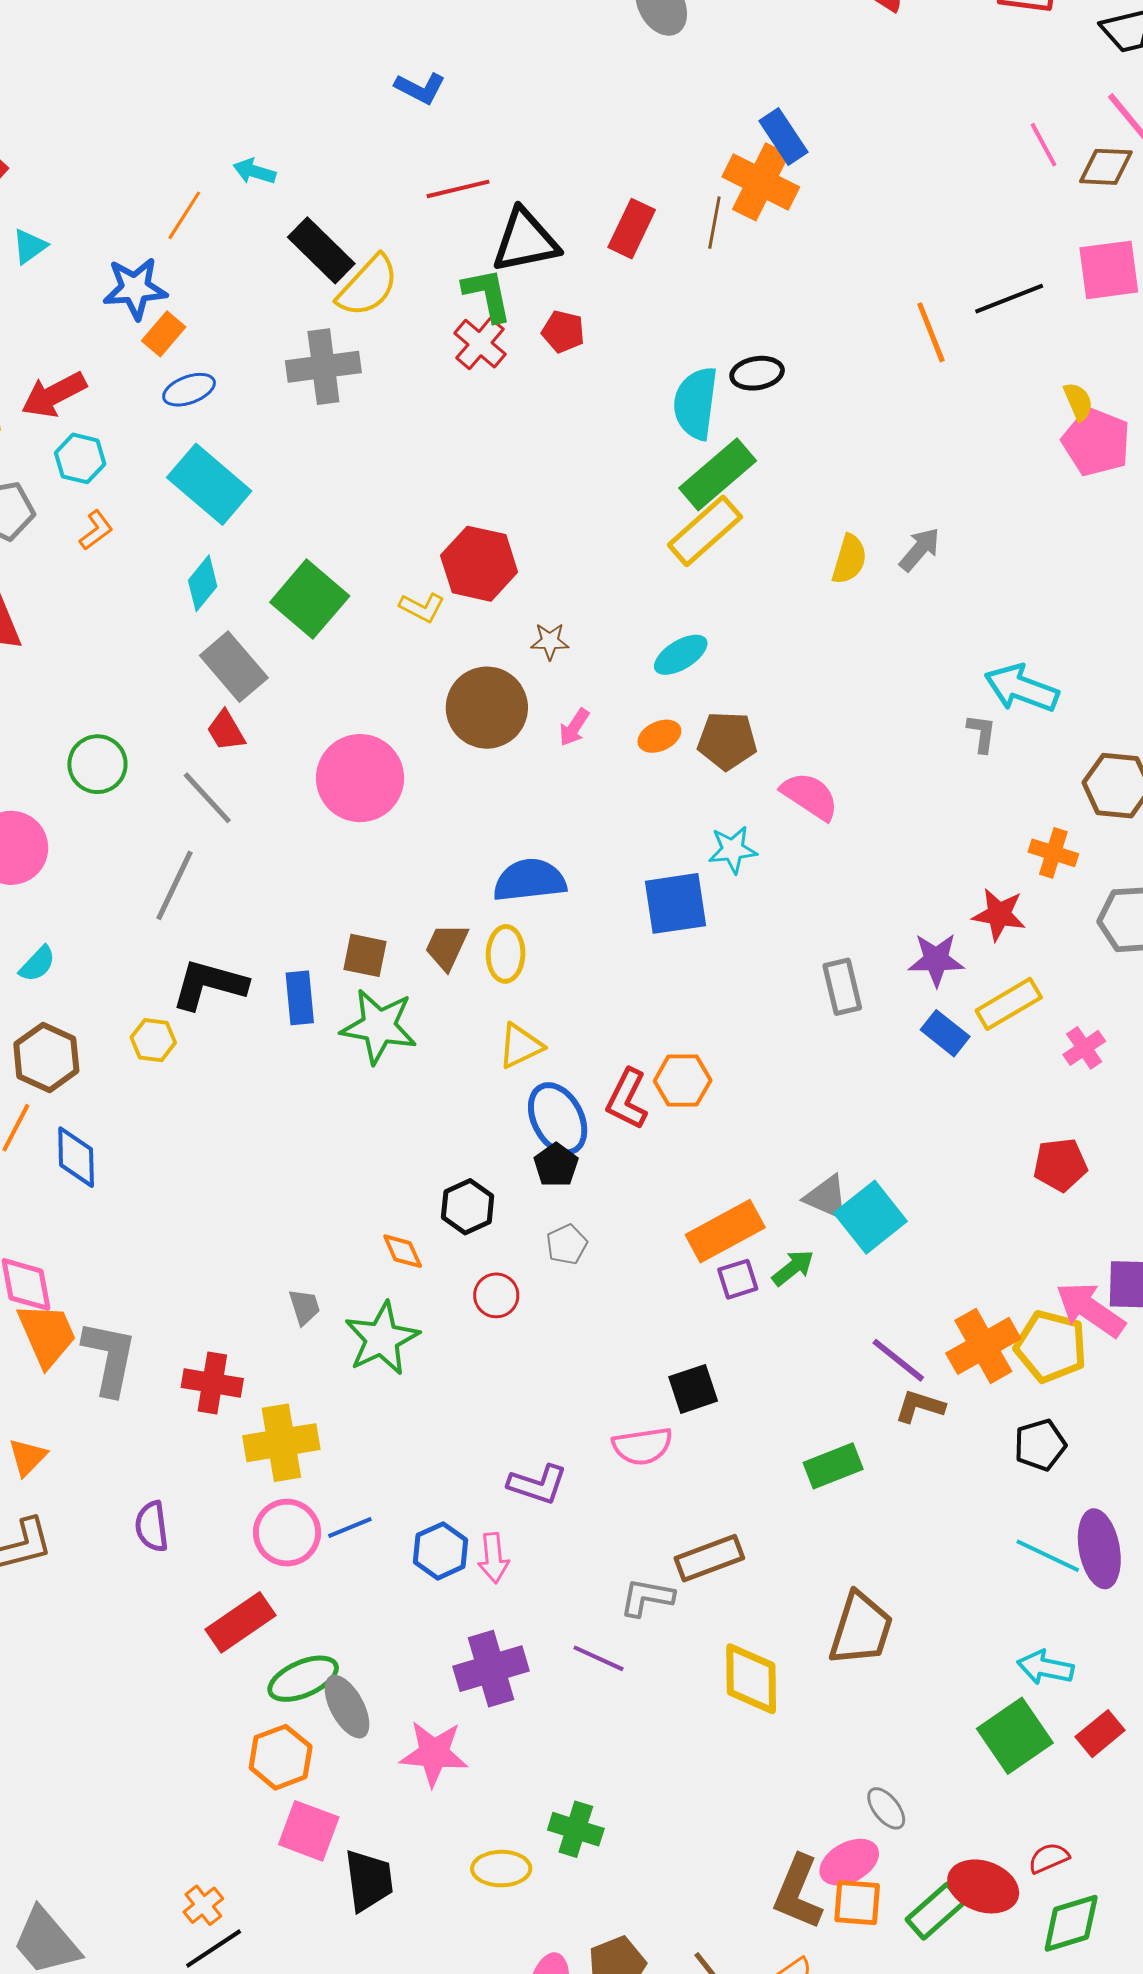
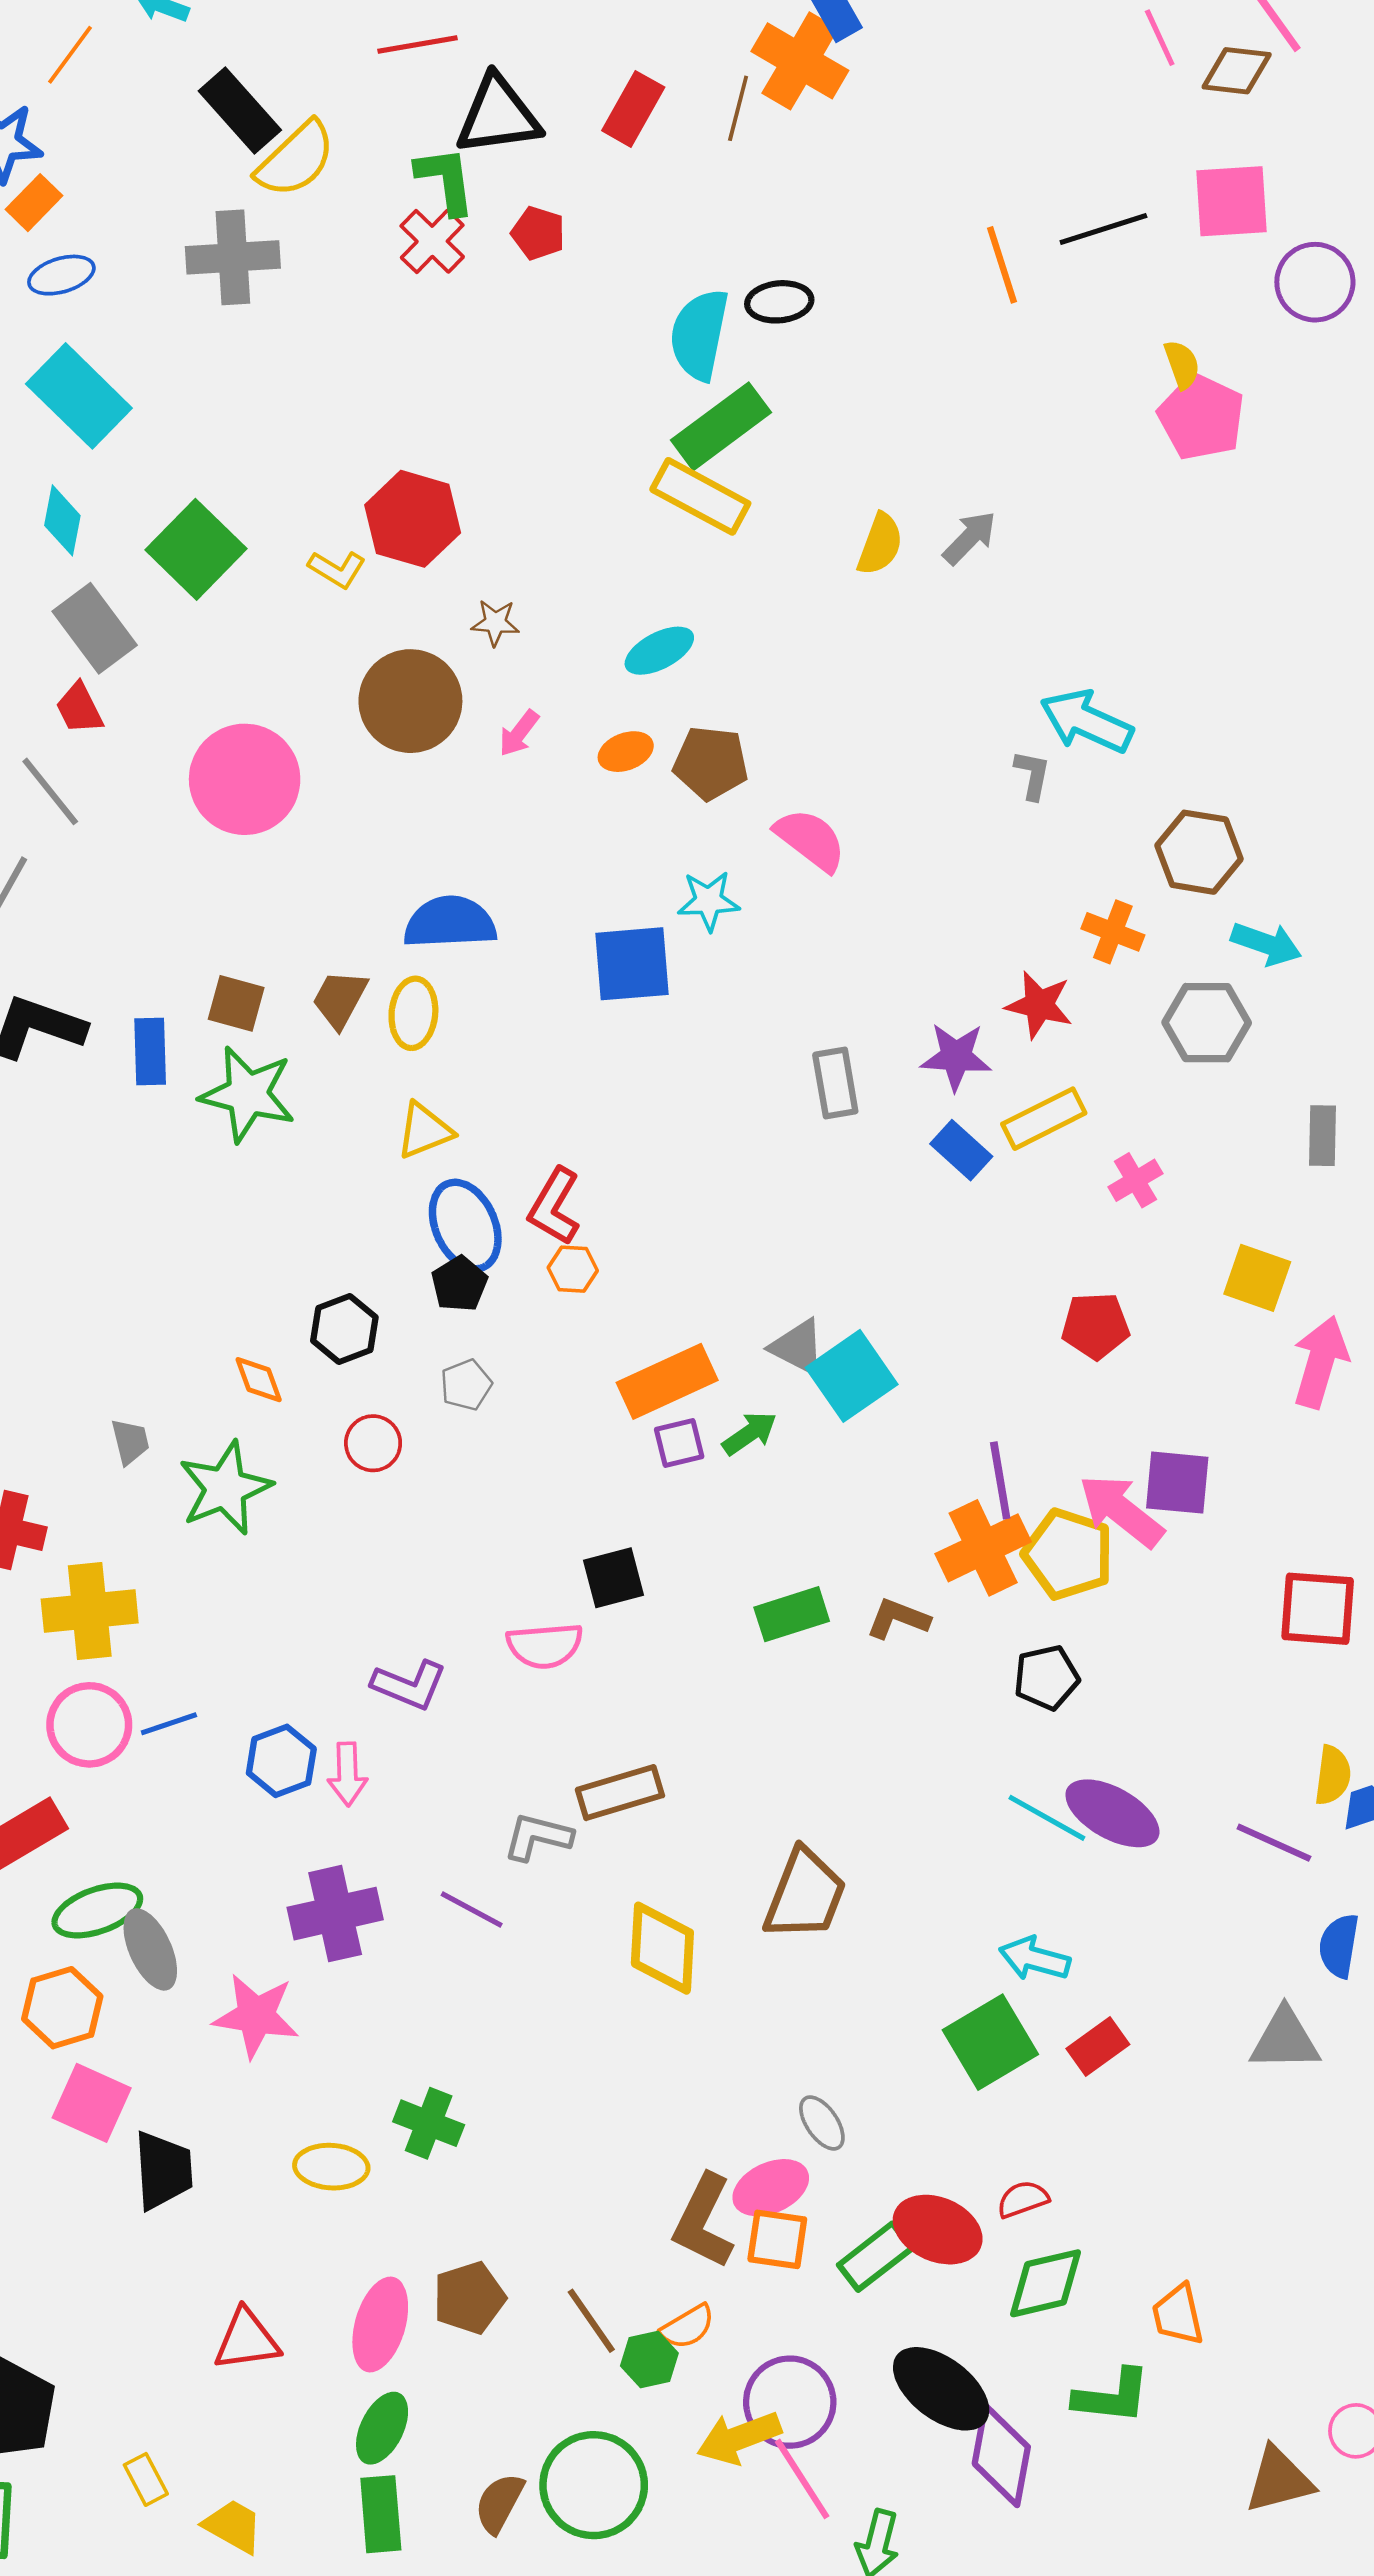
yellow rectangle: (705, 531) -> (700, 496), turned 66
cyan diamond: (203, 583) -> (62, 520), turned -32
orange hexagon: (683, 1081) -> (573, 1269), moved, size x0.7
purple line: (898, 1360) -> (1000, 1480), moved, turned 38
green rectangle: (833, 1466) -> (792, 1614), moved
purple ellipse: (1099, 1549) -> (1112, 1813), turned -54

